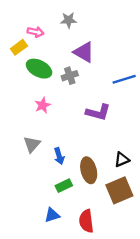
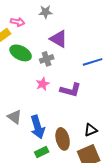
pink star: (43, 105) -> (43, 84), moved
gray triangle: (32, 144) -> (15, 117), turned -35
blue arrow: (59, 156) -> (38, 127), size x1.6

